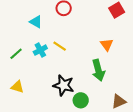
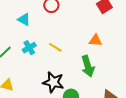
orange triangle: (107, 45) -> (95, 40), turned -48
yellow line: (60, 46) -> (55, 47), moved

